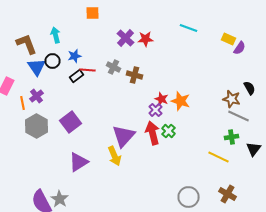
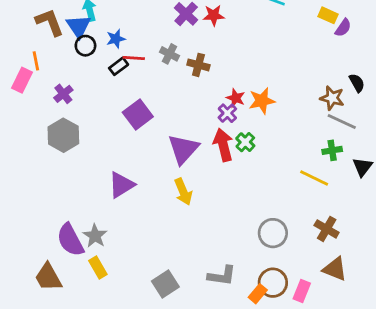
blue triangle: (36, 67) -> (79, 26), moved
orange star: (180, 101) -> (262, 101), turned -30
orange line: (22, 103) -> (36, 61), moved
purple square: (70, 122) -> (138, 115), moved
yellow arrow: (114, 156) -> (183, 192), moved

